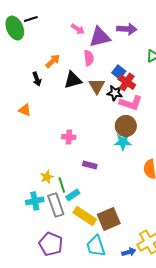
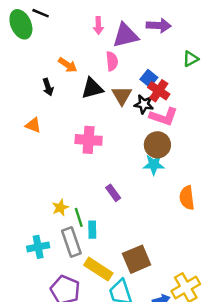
black line: (31, 19) -> (41, 13), turned 40
pink arrow: (78, 29) -> (98, 26), turned 56
orange arrow: (53, 61) -> (68, 65), turned 77
pink cross: (69, 137) -> (89, 140), moved, size x1.5
purple rectangle: (90, 165) -> (113, 193), turned 40
cyan rectangle: (73, 195) -> (92, 230), turned -56
cyan cross: (35, 201) -> (38, 247), moved
yellow rectangle: (85, 216) -> (98, 269), moved

